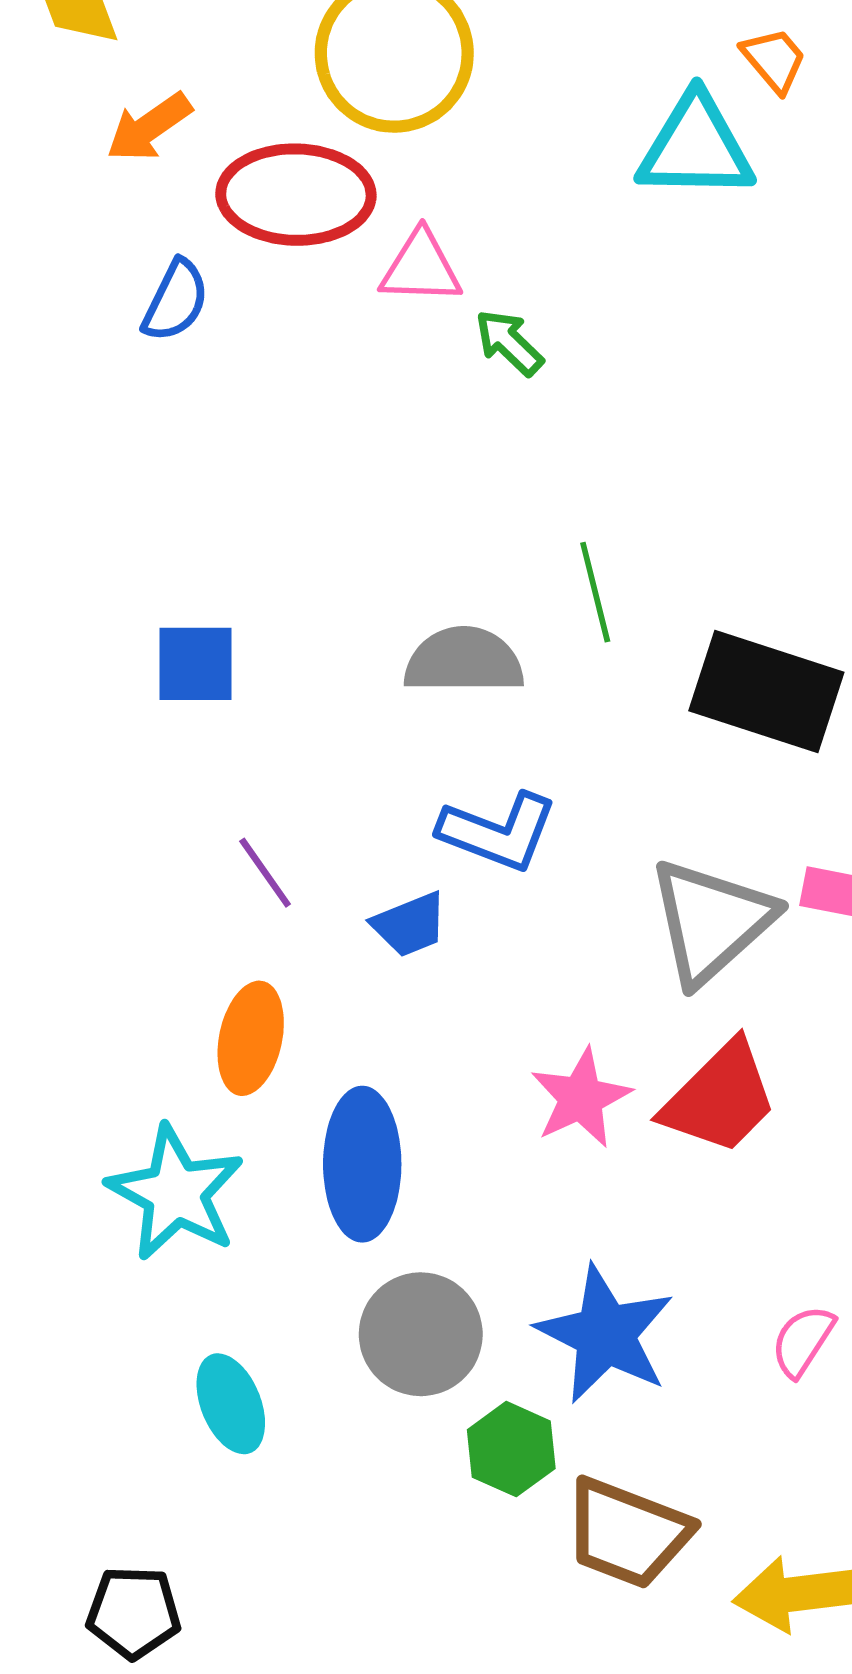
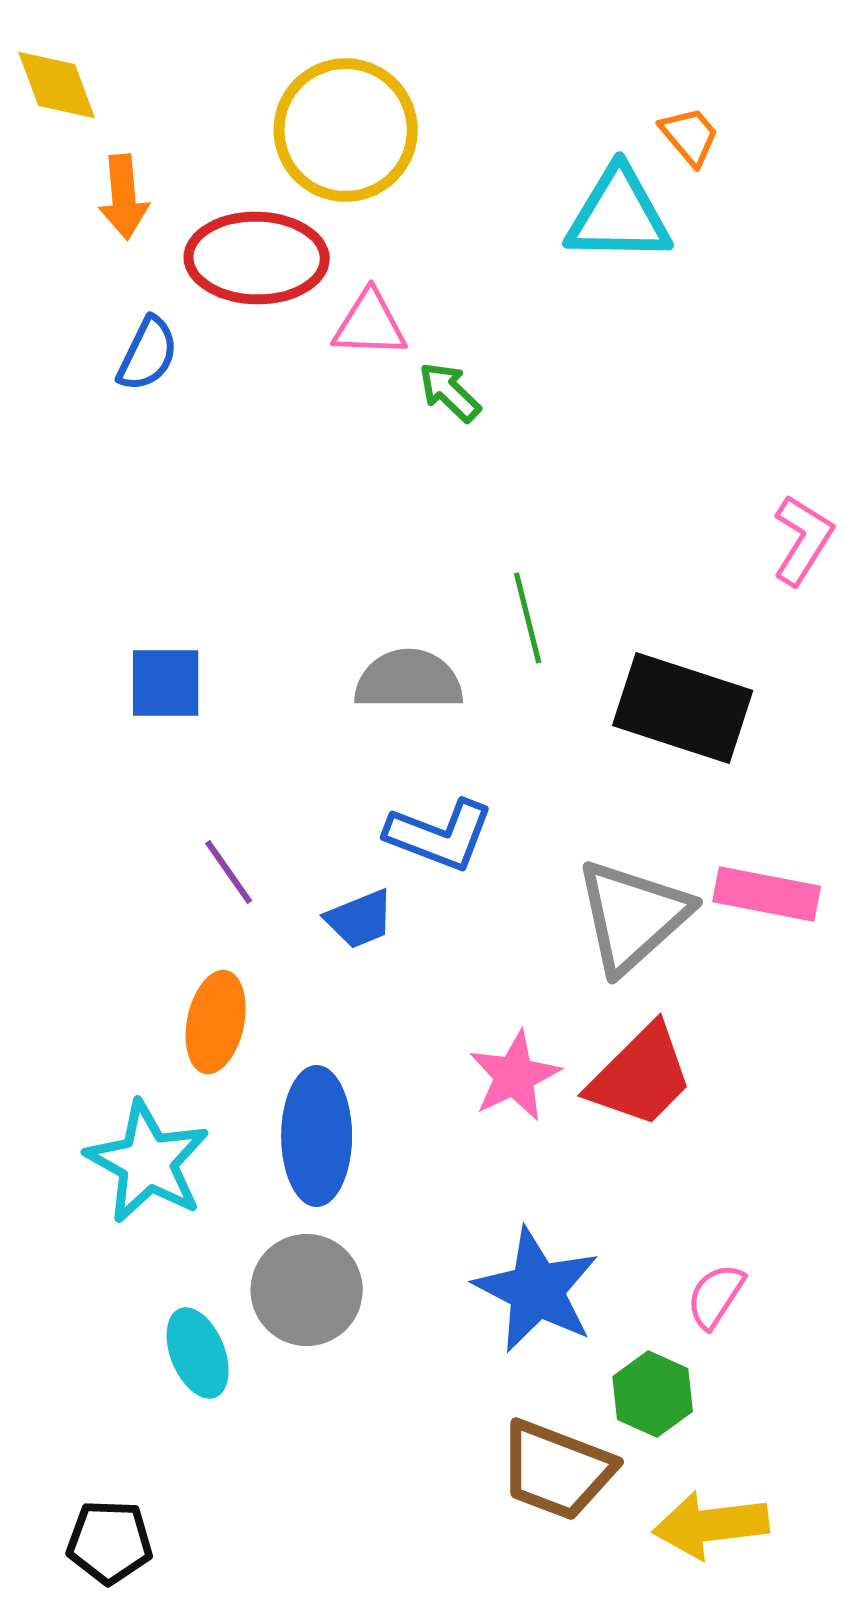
orange arrow: (149, 127) -> (124, 197), turned -60
gray circle: (421, 1334) -> (307, 1290), moved
green hexagon: (511, 1449) -> (653, 1394), moved

